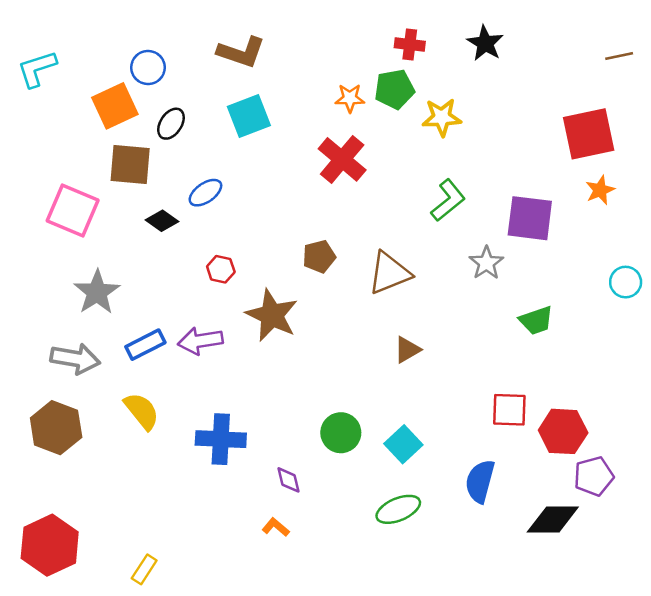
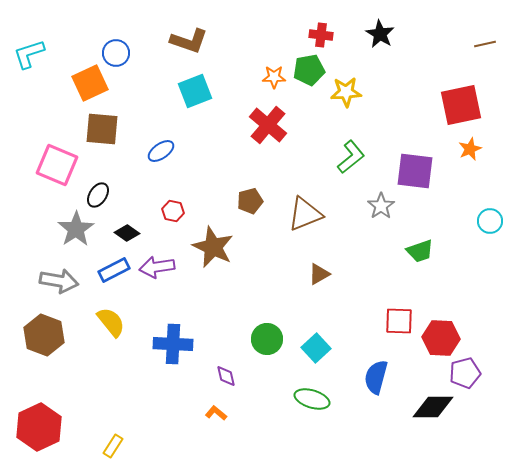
black ellipse: (171, 124) -> (98, 195), moved
black diamond: (162, 221) -> (127, 233), moved
green ellipse: (398, 509) -> (312, 399), turned 40

